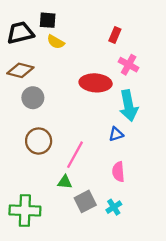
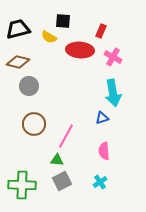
black square: (48, 20) -> (63, 21), moved
red ellipse: (96, 83) -> (80, 50), moved
gray square: (85, 201) -> (62, 181), moved

